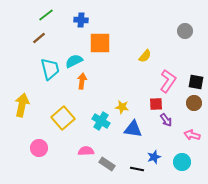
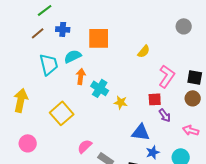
blue cross: (81, 20) -> (63, 29), moved
cyan cross: (101, 121) -> (100, 88), moved
blue triangle: (133, 129) -> (141, 132), moved
pink circle: (39, 148) -> (28, 143), moved
pink semicircle: (86, 151) -> (85, 146), turned -42

